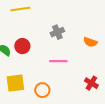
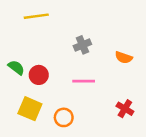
red circle: (22, 46) -> (39, 75), moved
yellow square: (15, 83) -> (30, 109), turned 30

